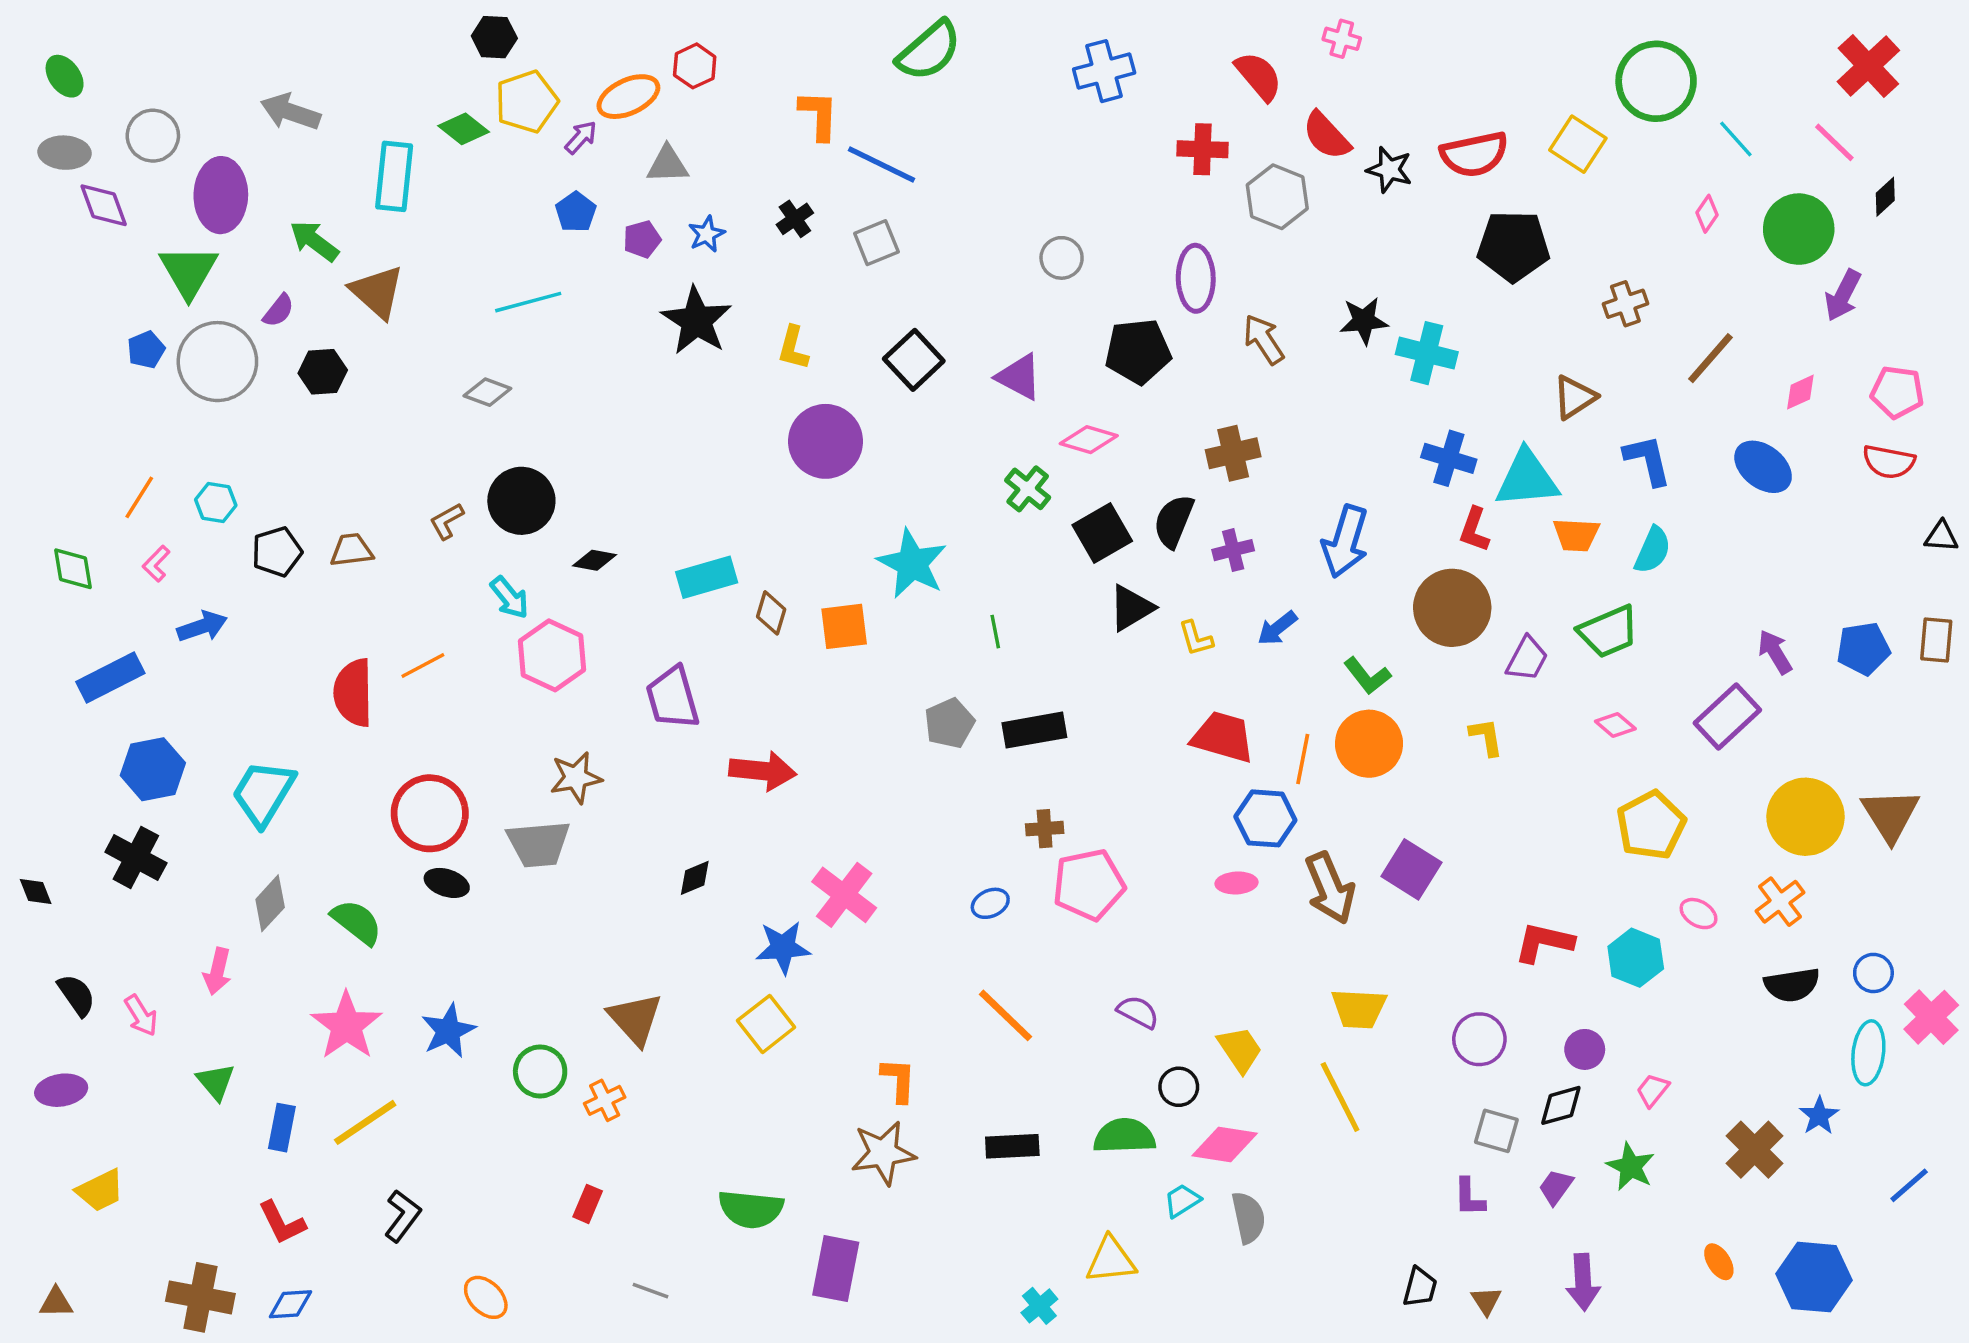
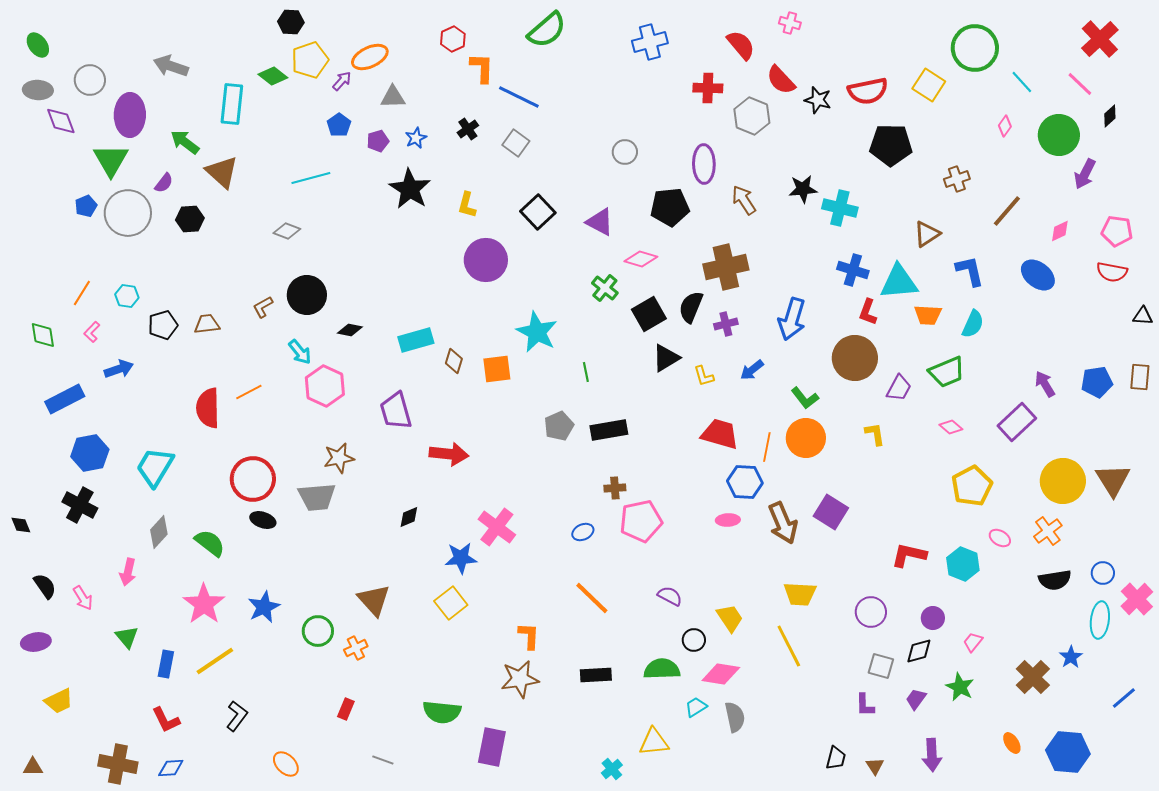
red hexagon: (695, 66) -> (453, 39), moved
gray square: (876, 243) -> (516, 143), turned -32
brown cross: (1233, 453) -> (726, 267), size x1.4

